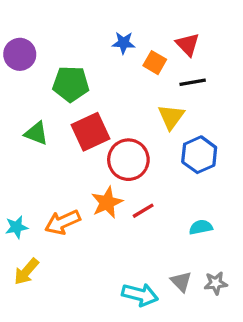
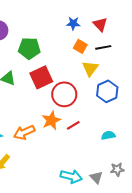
blue star: (123, 43) -> (73, 23), moved
orange square: (155, 63) -> (80, 46), moved
gray triangle: (181, 281) -> (96, 177), moved

